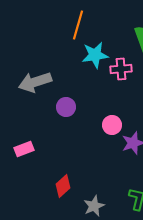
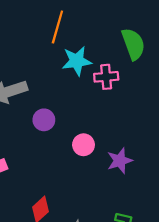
pink circle: (112, 125) -> (84, 145), moved

